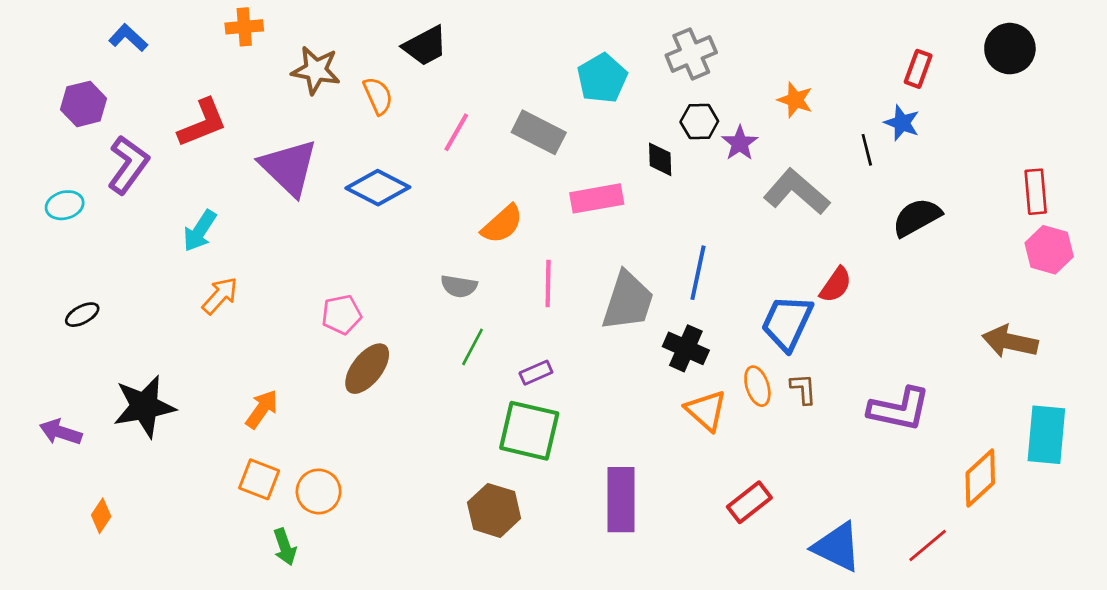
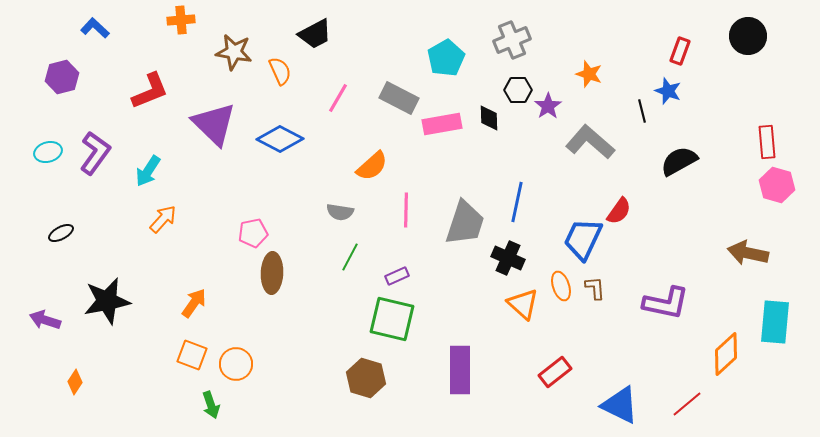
purple L-shape: (128, 165) -> (95, 153), moved
pink rectangle: (597, 198) -> (442, 124), moved
brown ellipse: (367, 369) -> (272, 273), turned -36

